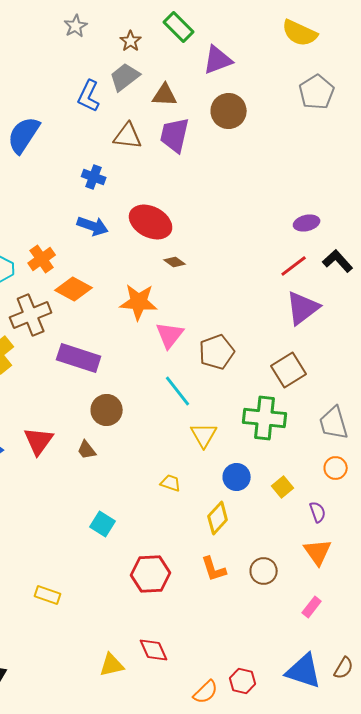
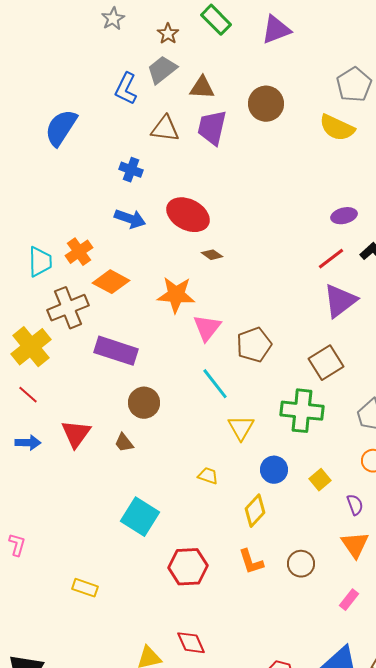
yellow semicircle: (300, 33) -> (337, 128), moved
purple triangle: (218, 60) -> (276, 30), moved
cyan square: (103, 524) -> (140, 517), size x1.5

